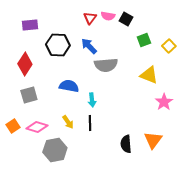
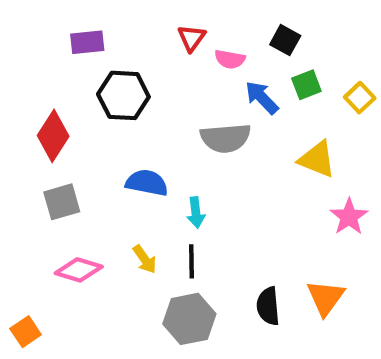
pink semicircle: (108, 16) -> (230, 59), moved
black square: (126, 19) -> (285, 40), moved
purple rectangle: (30, 25) -> (87, 42), moved
blue arrow: (89, 46) -> (262, 98), moved
orange square: (13, 126) -> (26, 332), moved
gray hexagon: (55, 150) -> (189, 319), moved

